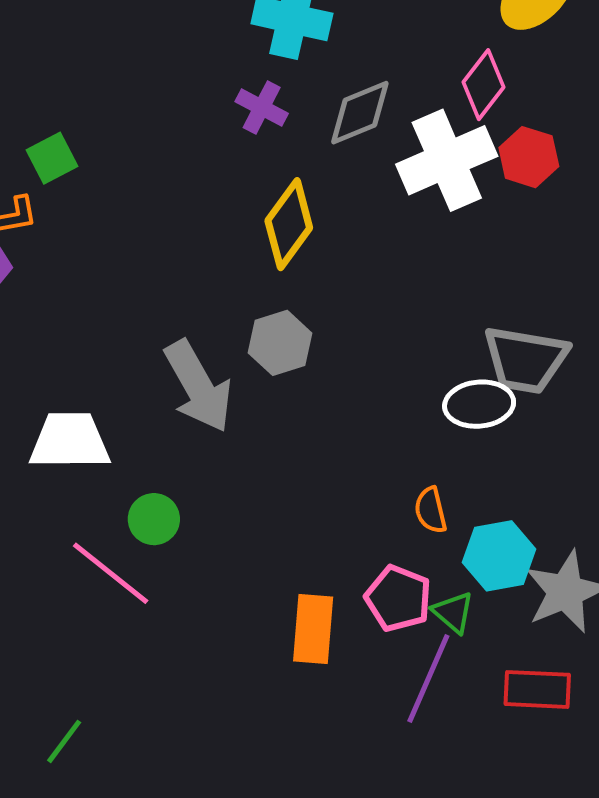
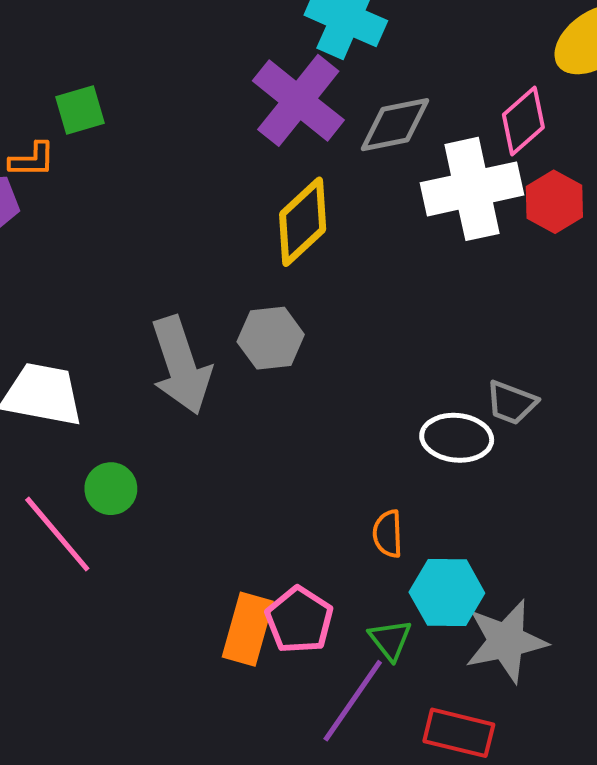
purple cross: (262, 108) -> (298, 100), size x1.8
gray trapezoid: (525, 360) -> (511, 403), size x0.6
pink pentagon: (398, 598) -> (299, 620), moved

